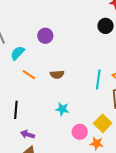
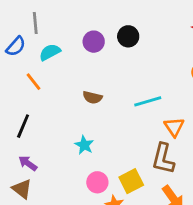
black circle: (106, 26) -> (128, 36), moved
orange line: (29, 75) -> (34, 82), moved
cyan line: (98, 79) -> (148, 101), moved, turned 48

